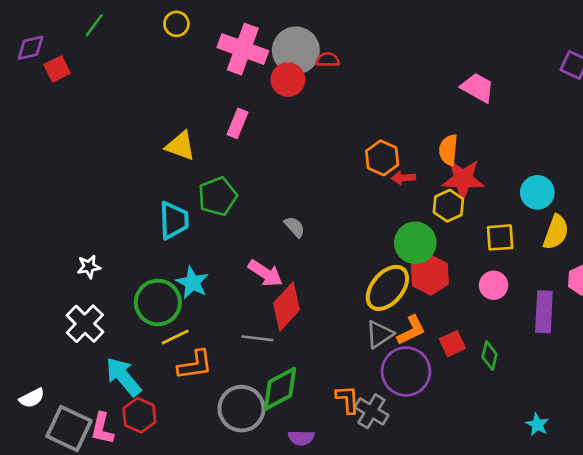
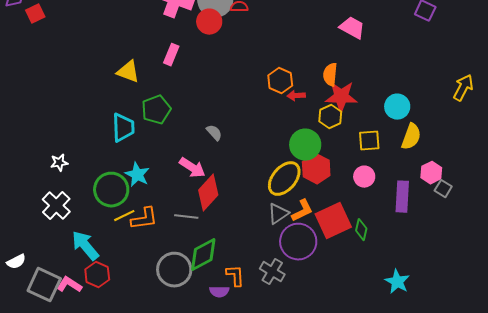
red square: (452, 344) -> (333, 221), size x1.8
orange L-shape: (195, 365) -> (144, 219), moved
orange L-shape: (348, 399) -> (235, 276), moved
cyan star: (537, 425) -> (397, 282), size x1.4
pink L-shape: (102, 429) -> (69, 285), turned 110

